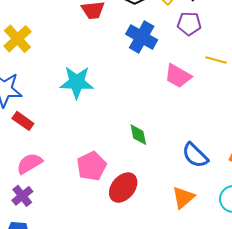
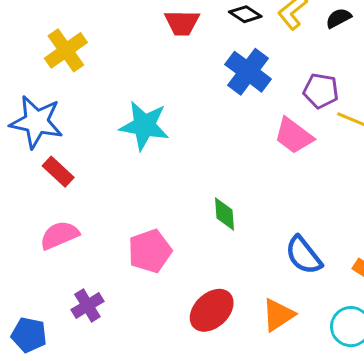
purple pentagon: (189, 24) -> (321, 91), moved
red ellipse: (123, 188) -> (212, 310), moved
purple cross: (22, 196) -> (87, 306), moved

